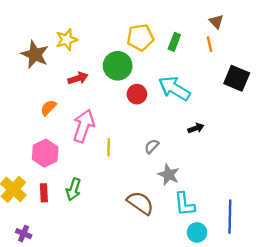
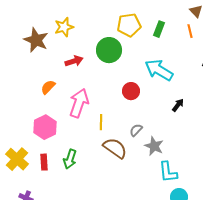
red circle: (137, 94) -> (131, 91), moved
black arrow: (196, 128) -> (178, 105), turned -32
gray semicircle: (152, 146) -> (136, 130), moved
brown semicircle: (140, 203) -> (115, 148), moved

